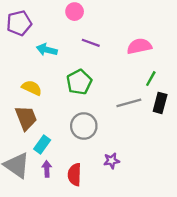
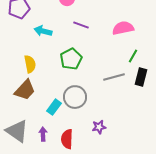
yellow semicircle: (32, 88) -> (30, 64), turned 54
brown trapezoid: (26, 118) -> (25, 90), turned 65
cyan rectangle: (42, 144) -> (54, 107), moved

